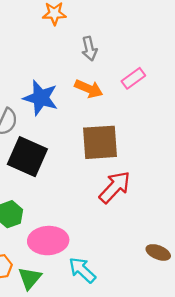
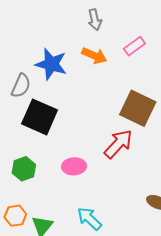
brown square: (100, 142) -> (138, 108), moved, turned 30
pink ellipse: (48, 241) -> (74, 166), moved, size x0.7

